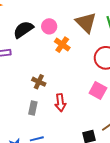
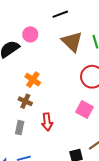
pink circle: (49, 26) -> (30, 34), moved
orange cross: (62, 45) -> (33, 80), moved

